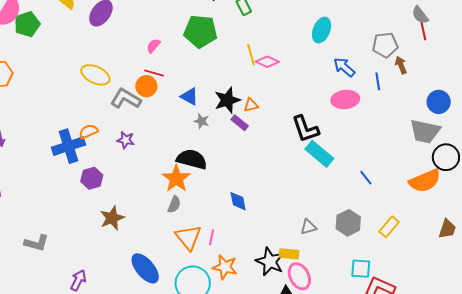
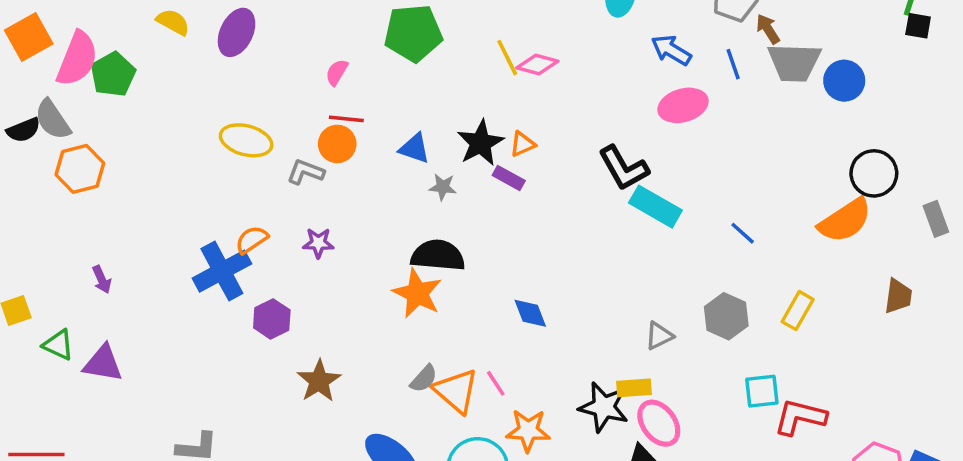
gray L-shape: (126, 99) -> (306, 172), size x0.7
gray trapezoid: (425, 131) -> (794, 62), moved
gray semicircle: (174, 204) -> (424, 379), moved, turned 30
pink line: (211, 237) -> (496, 383), turned -35

